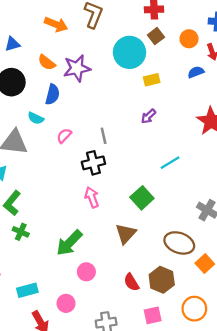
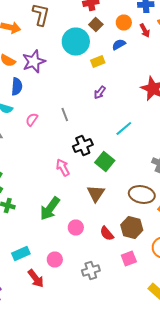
blue semicircle: (196, 72) -> (119, 44), moved
black cross: (93, 163) -> (83, 146), moved
pink circle: (86, 272) -> (76, 228), moved

